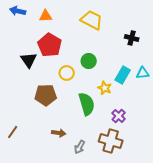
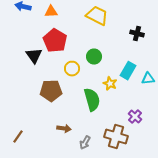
cyan triangle: (143, 73) -> (148, 79), moved
purple cross: (119, 116) -> (135, 117), moved
brown line: (13, 132) -> (18, 137), moved

